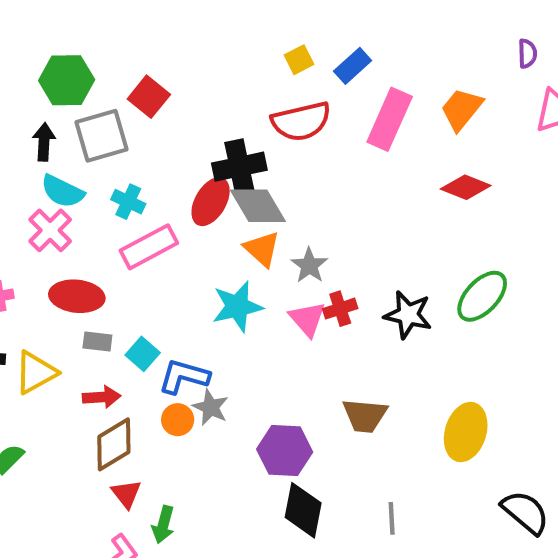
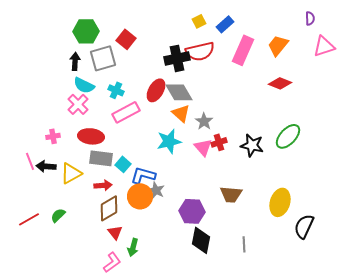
black cross: (239, 167) -> (177, 58), moved
gray rectangle: (97, 341) -> (101, 158), size x1.6
orange circle: (178, 420) -> (140, 196), size x1.6
black semicircle: (525, 512) -> (304, 226), moved, turned -105

